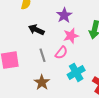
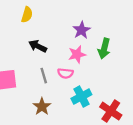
purple star: (64, 15) -> (82, 30), moved
pink semicircle: (61, 53) -> (65, 73), turned 56

